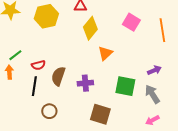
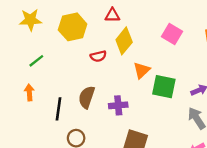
green line: (15, 55) -> (36, 61), moved
red semicircle: (38, 65) -> (98, 56), moved
green square: (125, 86) -> (164, 87), moved

